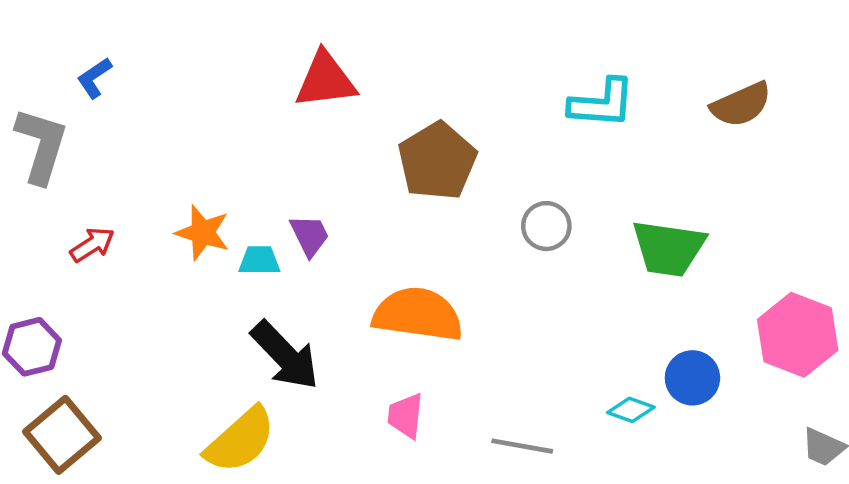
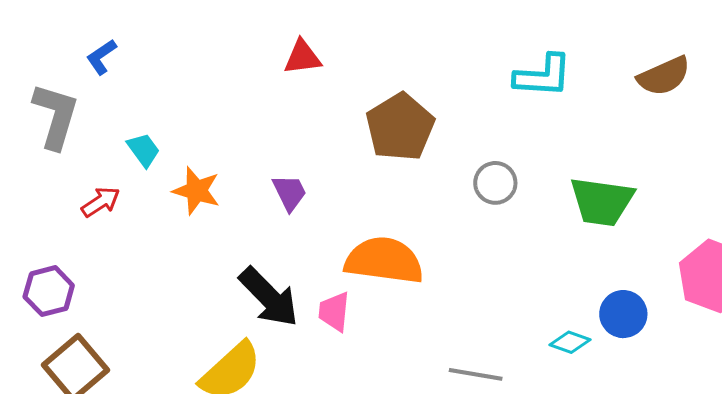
red triangle: (326, 80) -> (302, 57), size x0.7
cyan trapezoid: (259, 260) -> (143, 150), moved, turned 54
pink trapezoid: (406, 416) -> (334, 312), moved

